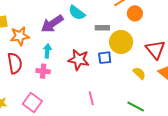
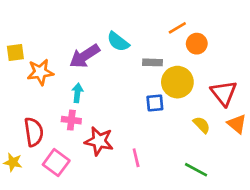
red star: (79, 60) -> (99, 141), moved
red semicircle: (15, 63) -> (34, 132), moved

